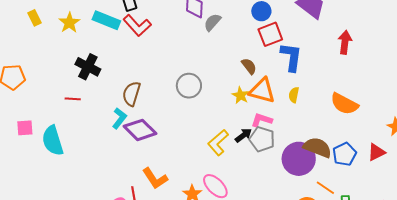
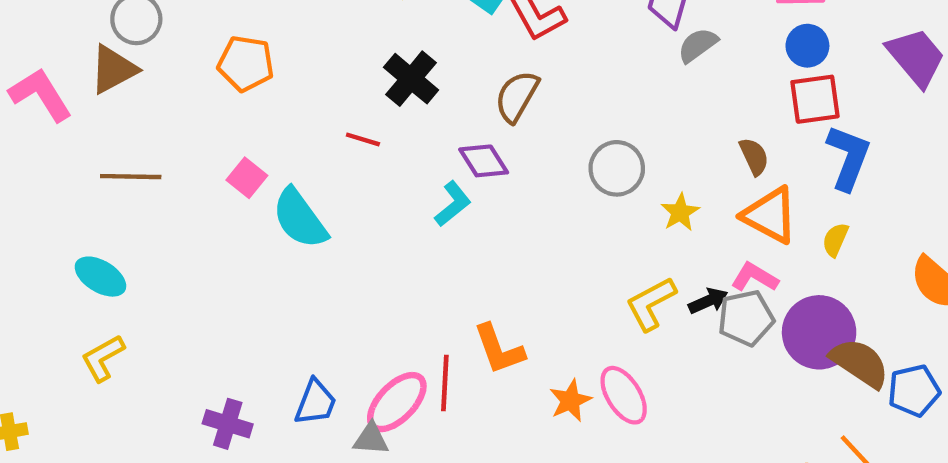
brown semicircle: (131, 94) -> (517, 96), moved
yellow star: (241, 95) -> (680, 212), moved
pink square: (25, 128) -> (247, 178), turned 30
purple diamond: (140, 130) -> (484, 161), moved, size x0.7
gray pentagon: (262, 139) -> (746, 318), turned 30
cyan semicircle: (53, 141) -> (300, 218), turned -32
purple circle: (299, 159) -> (819, 332), moved

